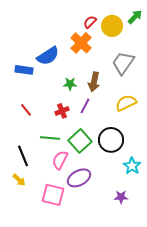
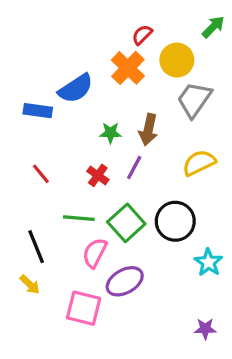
yellow circle: (112, 26) -> (177, 60), moved
red cross: (62, 111) -> (98, 175), turned -32
purple star: (121, 197) -> (205, 329), moved

